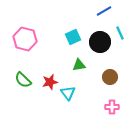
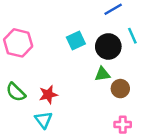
green triangle: (79, 65) -> (102, 74), moved
cyan triangle: (68, 93) -> (43, 120), moved

